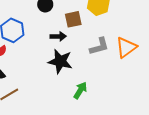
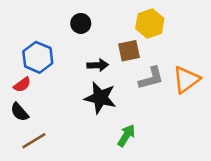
brown square: (73, 19) -> (129, 51), moved

